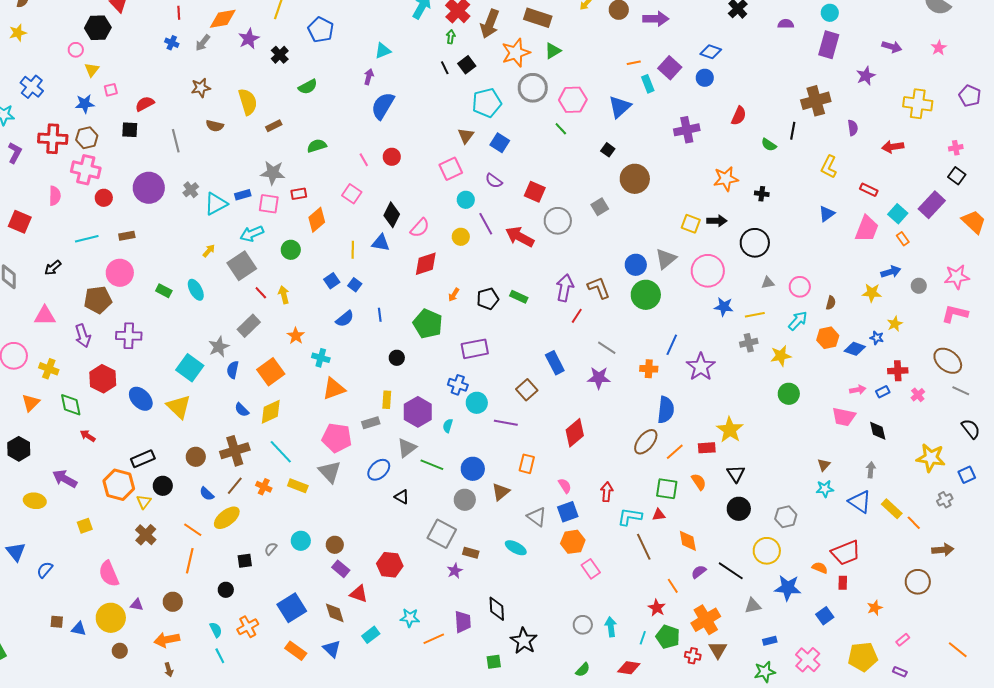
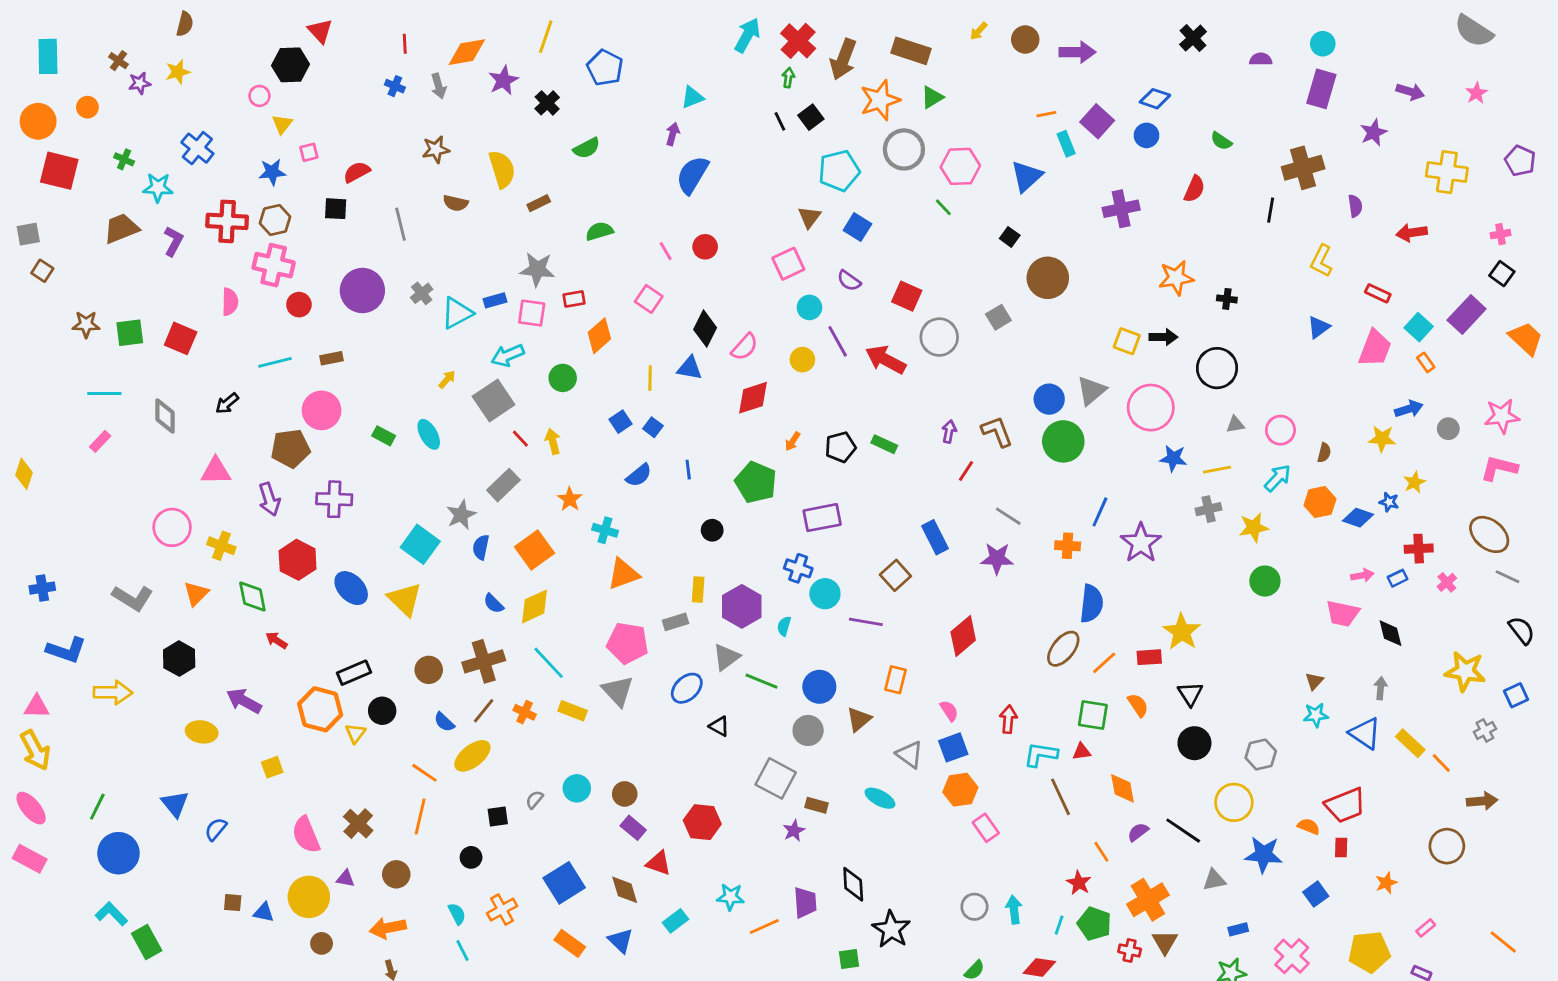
gray arrow: (203, 43) -> (439, 86), turned -54
green semicircle: (769, 145) -> (1221, 141), moved
purple arrow: (565, 288) -> (949, 432), size x0.6
brown cross: (146, 535) -> (358, 824), moved

